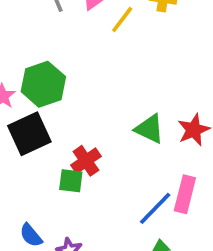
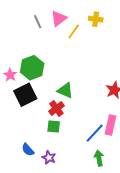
green triangle: (149, 129) -> (65, 90), moved
green square: (71, 181) -> (54, 127), moved

